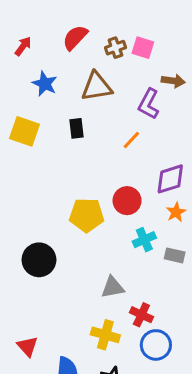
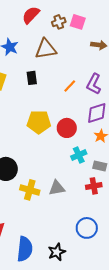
purple L-shape: (149, 104) -> (94, 84), moved
yellow pentagon: (87, 215) -> (39, 122), moved
red cross: (141, 315) -> (94, 186), moved, turned -35
yellow cross: (105, 335) -> (30, 190), moved

